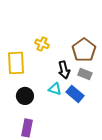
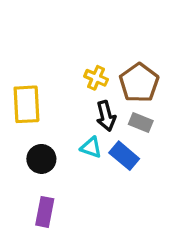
yellow cross: (42, 44) -> (96, 78), moved

